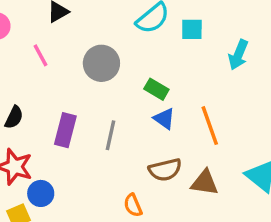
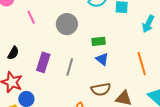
green rectangle: (156, 89) -> (99, 41), turned -40
orange line: (210, 126) -> (142, 64), moved

